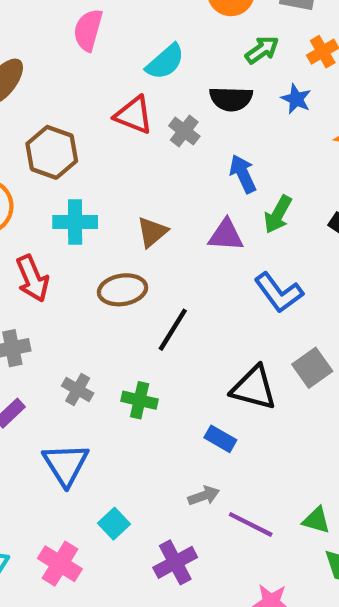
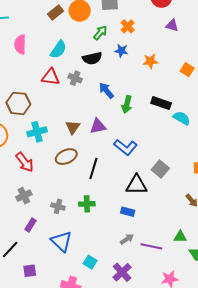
purple triangle: (226, 235) -> (98, 126), moved
blue L-shape: (279, 293) -> (126, 147), moved

